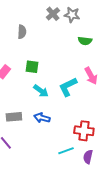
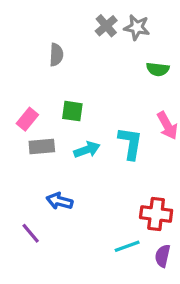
cyan L-shape: (68, 87) -> (130, 143), turned 125
cyan arrow: (41, 91) -> (87, 150), turned -56
gray rectangle: (14, 117) -> (42, 146), moved
blue arrow: (42, 118) -> (60, 201), moved

